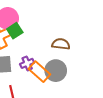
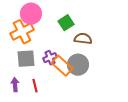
green square: (15, 31) -> (66, 23), moved

